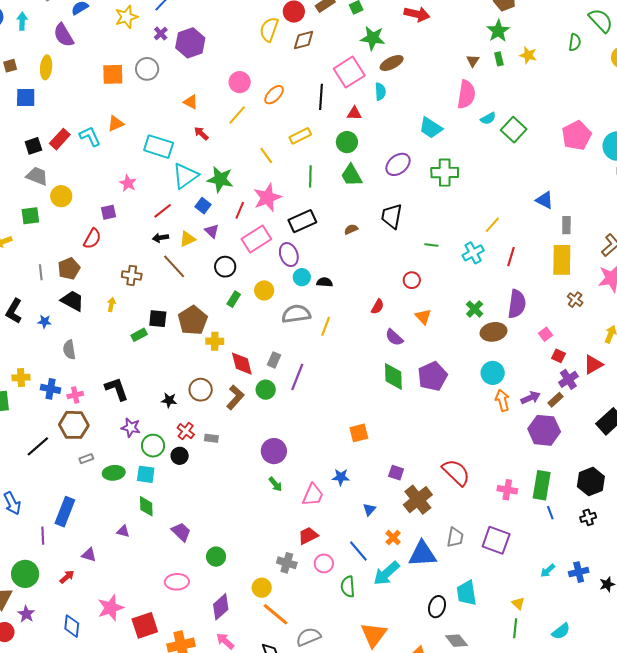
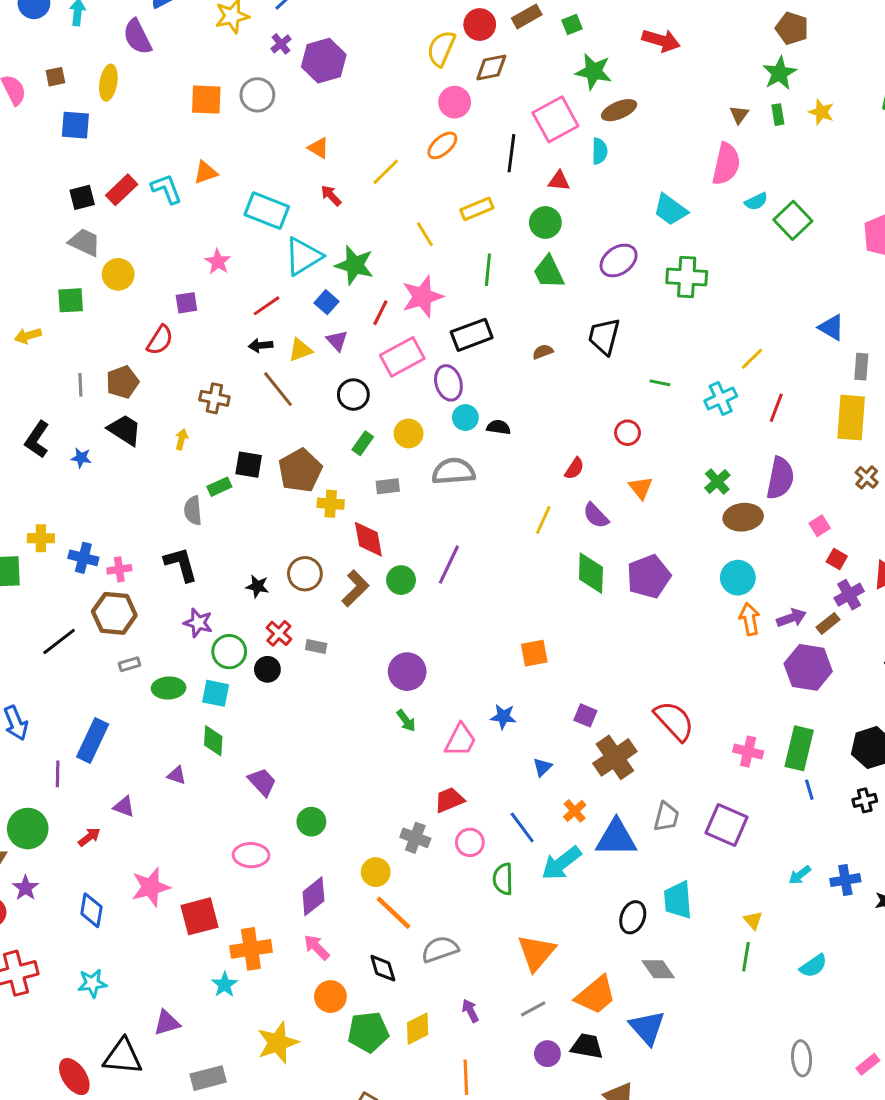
pink circle: (240, 82) -> (455, 102), moved
yellow line: (326, 326) -> (543, 520), moved
gray semicircle: (69, 350) -> (193, 511), moved
gray rectangle: (274, 360) -> (388, 486), moved, turned 56

